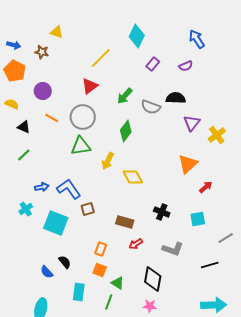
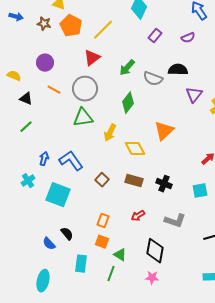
orange pentagon: (15, 71) -> (71, 26), moved
orange triangle: (188, 164) -> (164, 131), moved
blue arrow: (42, 187) -> (44, 159), turned -64
brown square: (88, 209) -> (102, 180), moved, turned -32
brown rectangle: (125, 222) -> (134, 181), moved

